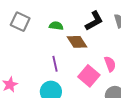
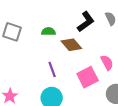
pink square: (89, 76) -> (88, 77), turned 30

